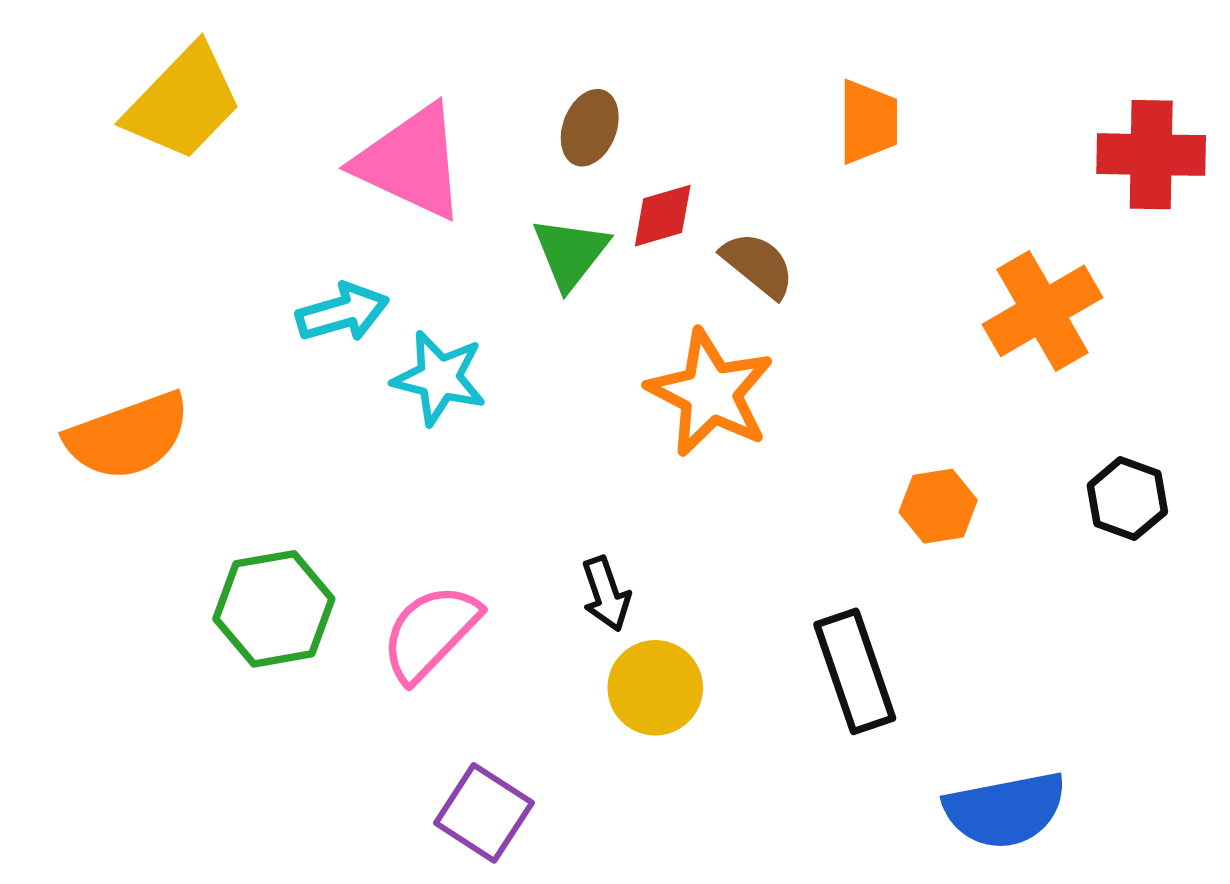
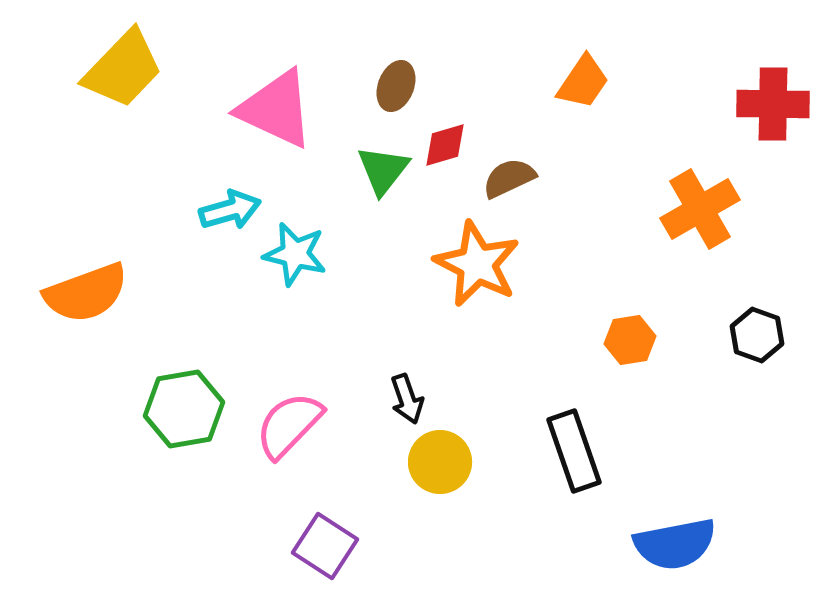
orange trapezoid: (868, 122) -> (583, 82), turned 34
brown semicircle: (758, 265) -> (509, 178), turned -64

